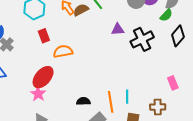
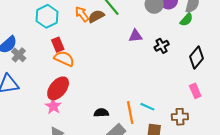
black diamond: (178, 36) -> (197, 58), moved
black cross: (142, 39) -> (162, 46), size x0.6
orange semicircle: (63, 51) -> (64, 59), moved, turned 36
cyan line: (127, 97) -> (147, 107), turned -64

